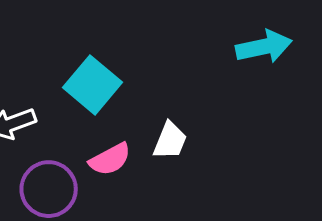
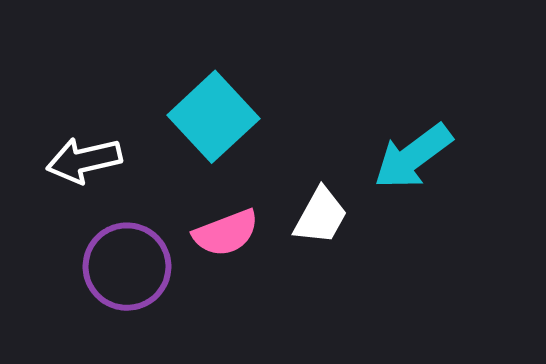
cyan arrow: (264, 47) -> (413, 156), moved, turned 148

